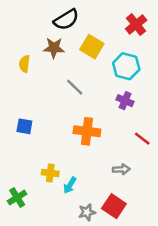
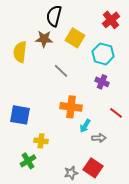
black semicircle: (66, 20) -> (54, 16), turned 135
yellow semicircle: (24, 64) -> (20, 52), size x1.5
blue square: (24, 126) -> (20, 115), moved, size x1.5
cyan arrow: (70, 185) -> (85, 126), moved
green cross: (17, 198) -> (28, 161), moved

